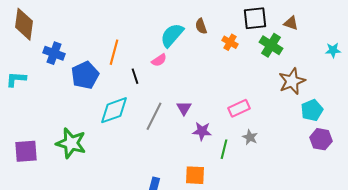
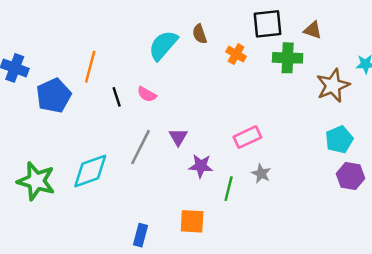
green cross: (271, 45) -> (288, 58), turned -30
pink semicircle: (159, 60) -> (147, 94), moved, turned 63
brown star: (292, 81) -> (333, 86), moved
cyan diamond: (114, 110) -> (90, 171), moved

